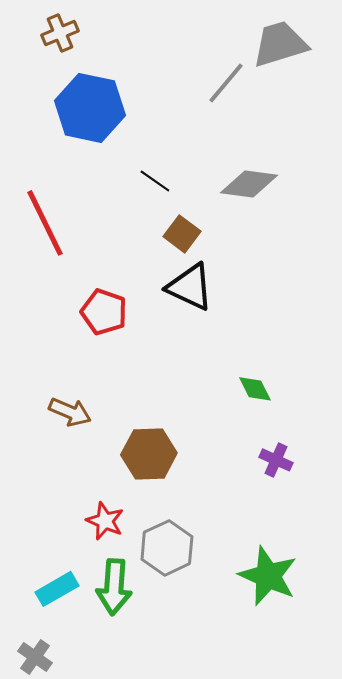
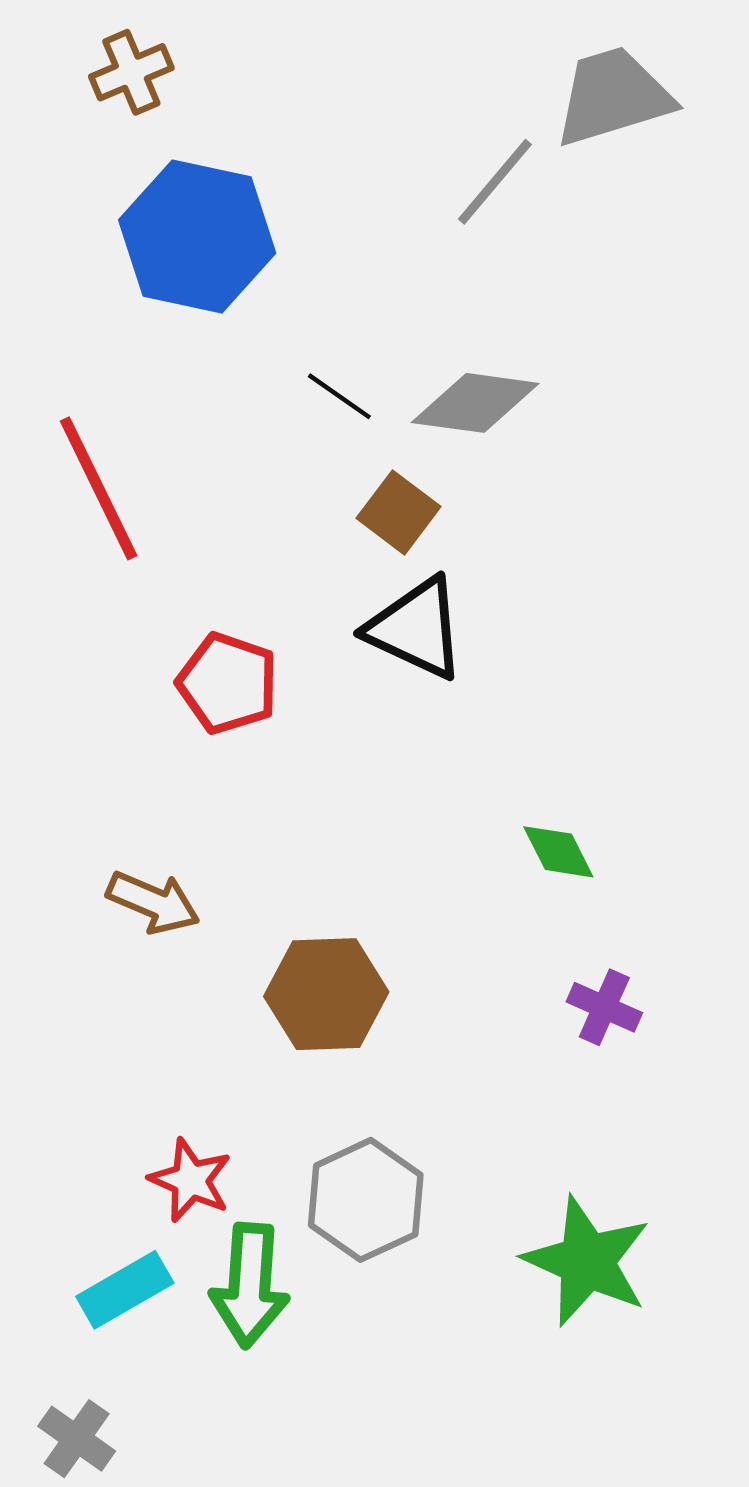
gray diamond: (249, 184) -> (475, 403), moved
red star: (105, 521) -> (190, 1180), moved

